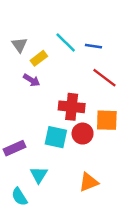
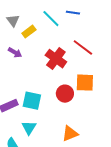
blue line: (93, 46) -> (73, 13), moved
purple arrow: (32, 80) -> (15, 53), moved
red cross: (72, 107) -> (56, 59), moved, turned 30
cyan square: (56, 137) -> (32, 101), moved

